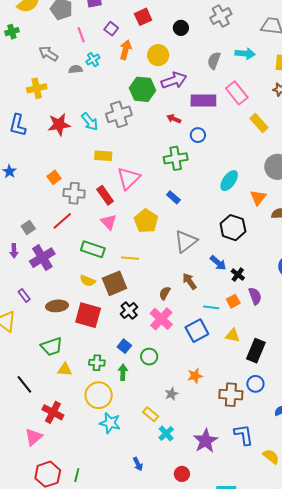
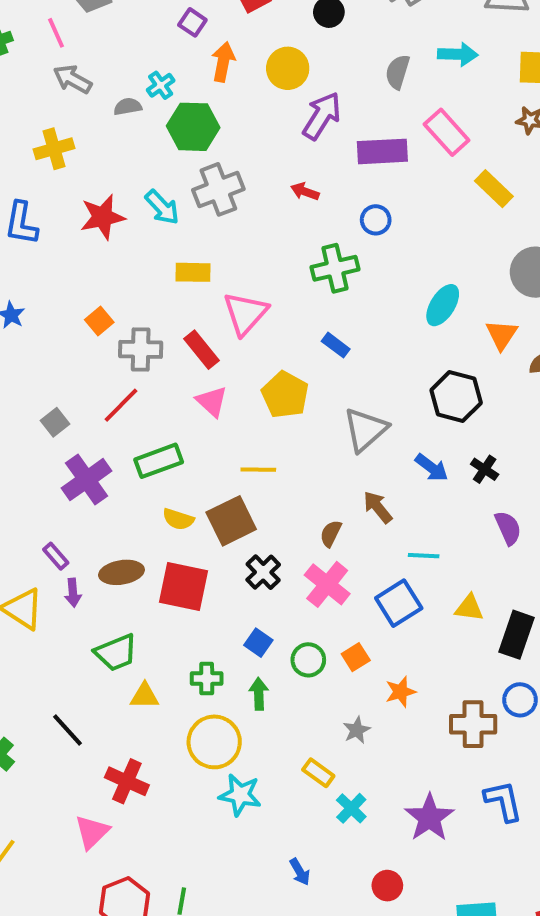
pink line: (81, 35) -> (56, 33), moved
purple arrow: (174, 80) -> (322, 116), turned -35
green hexagon: (142, 89) -> (193, 127), moved
red arrow: (174, 119) -> (305, 191), moved
green rectangle: (93, 249) -> (159, 461), moved, turned -35
purple arrow: (14, 251) -> (73, 593), moved
black cross: (238, 275) -> (485, 469), moved
orange square: (233, 301) -> (356, 657), moved

